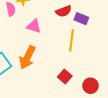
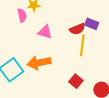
red semicircle: (64, 11) -> (77, 29), moved
orange arrow: (27, 57) -> (39, 63), turned 55

